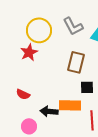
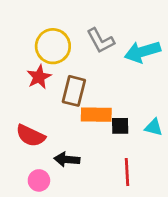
brown rectangle: (76, 62) -> (74, 91), moved
red semicircle: (23, 94) -> (31, 136), size x1.5
orange rectangle: (70, 105) -> (96, 115), moved

